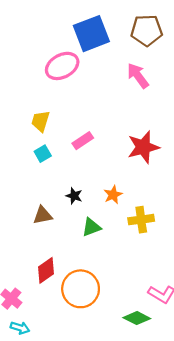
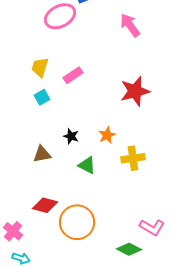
pink rectangle: (83, 141) -> (73, 75), moved
green triangle: (91, 227) -> (87, 165), turned 48
red diamond: (46, 270) -> (45, 205), turned 50

